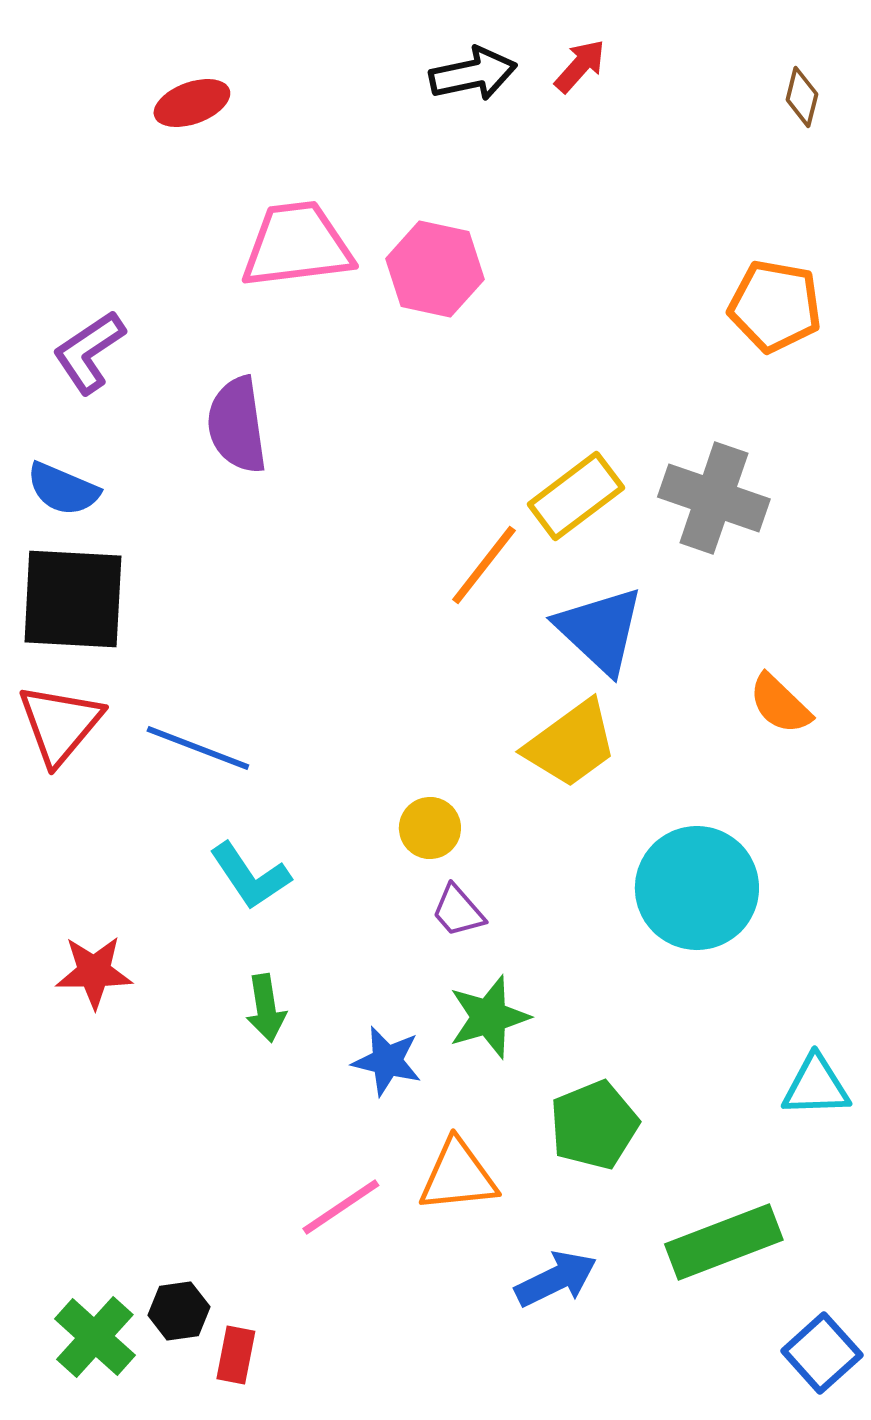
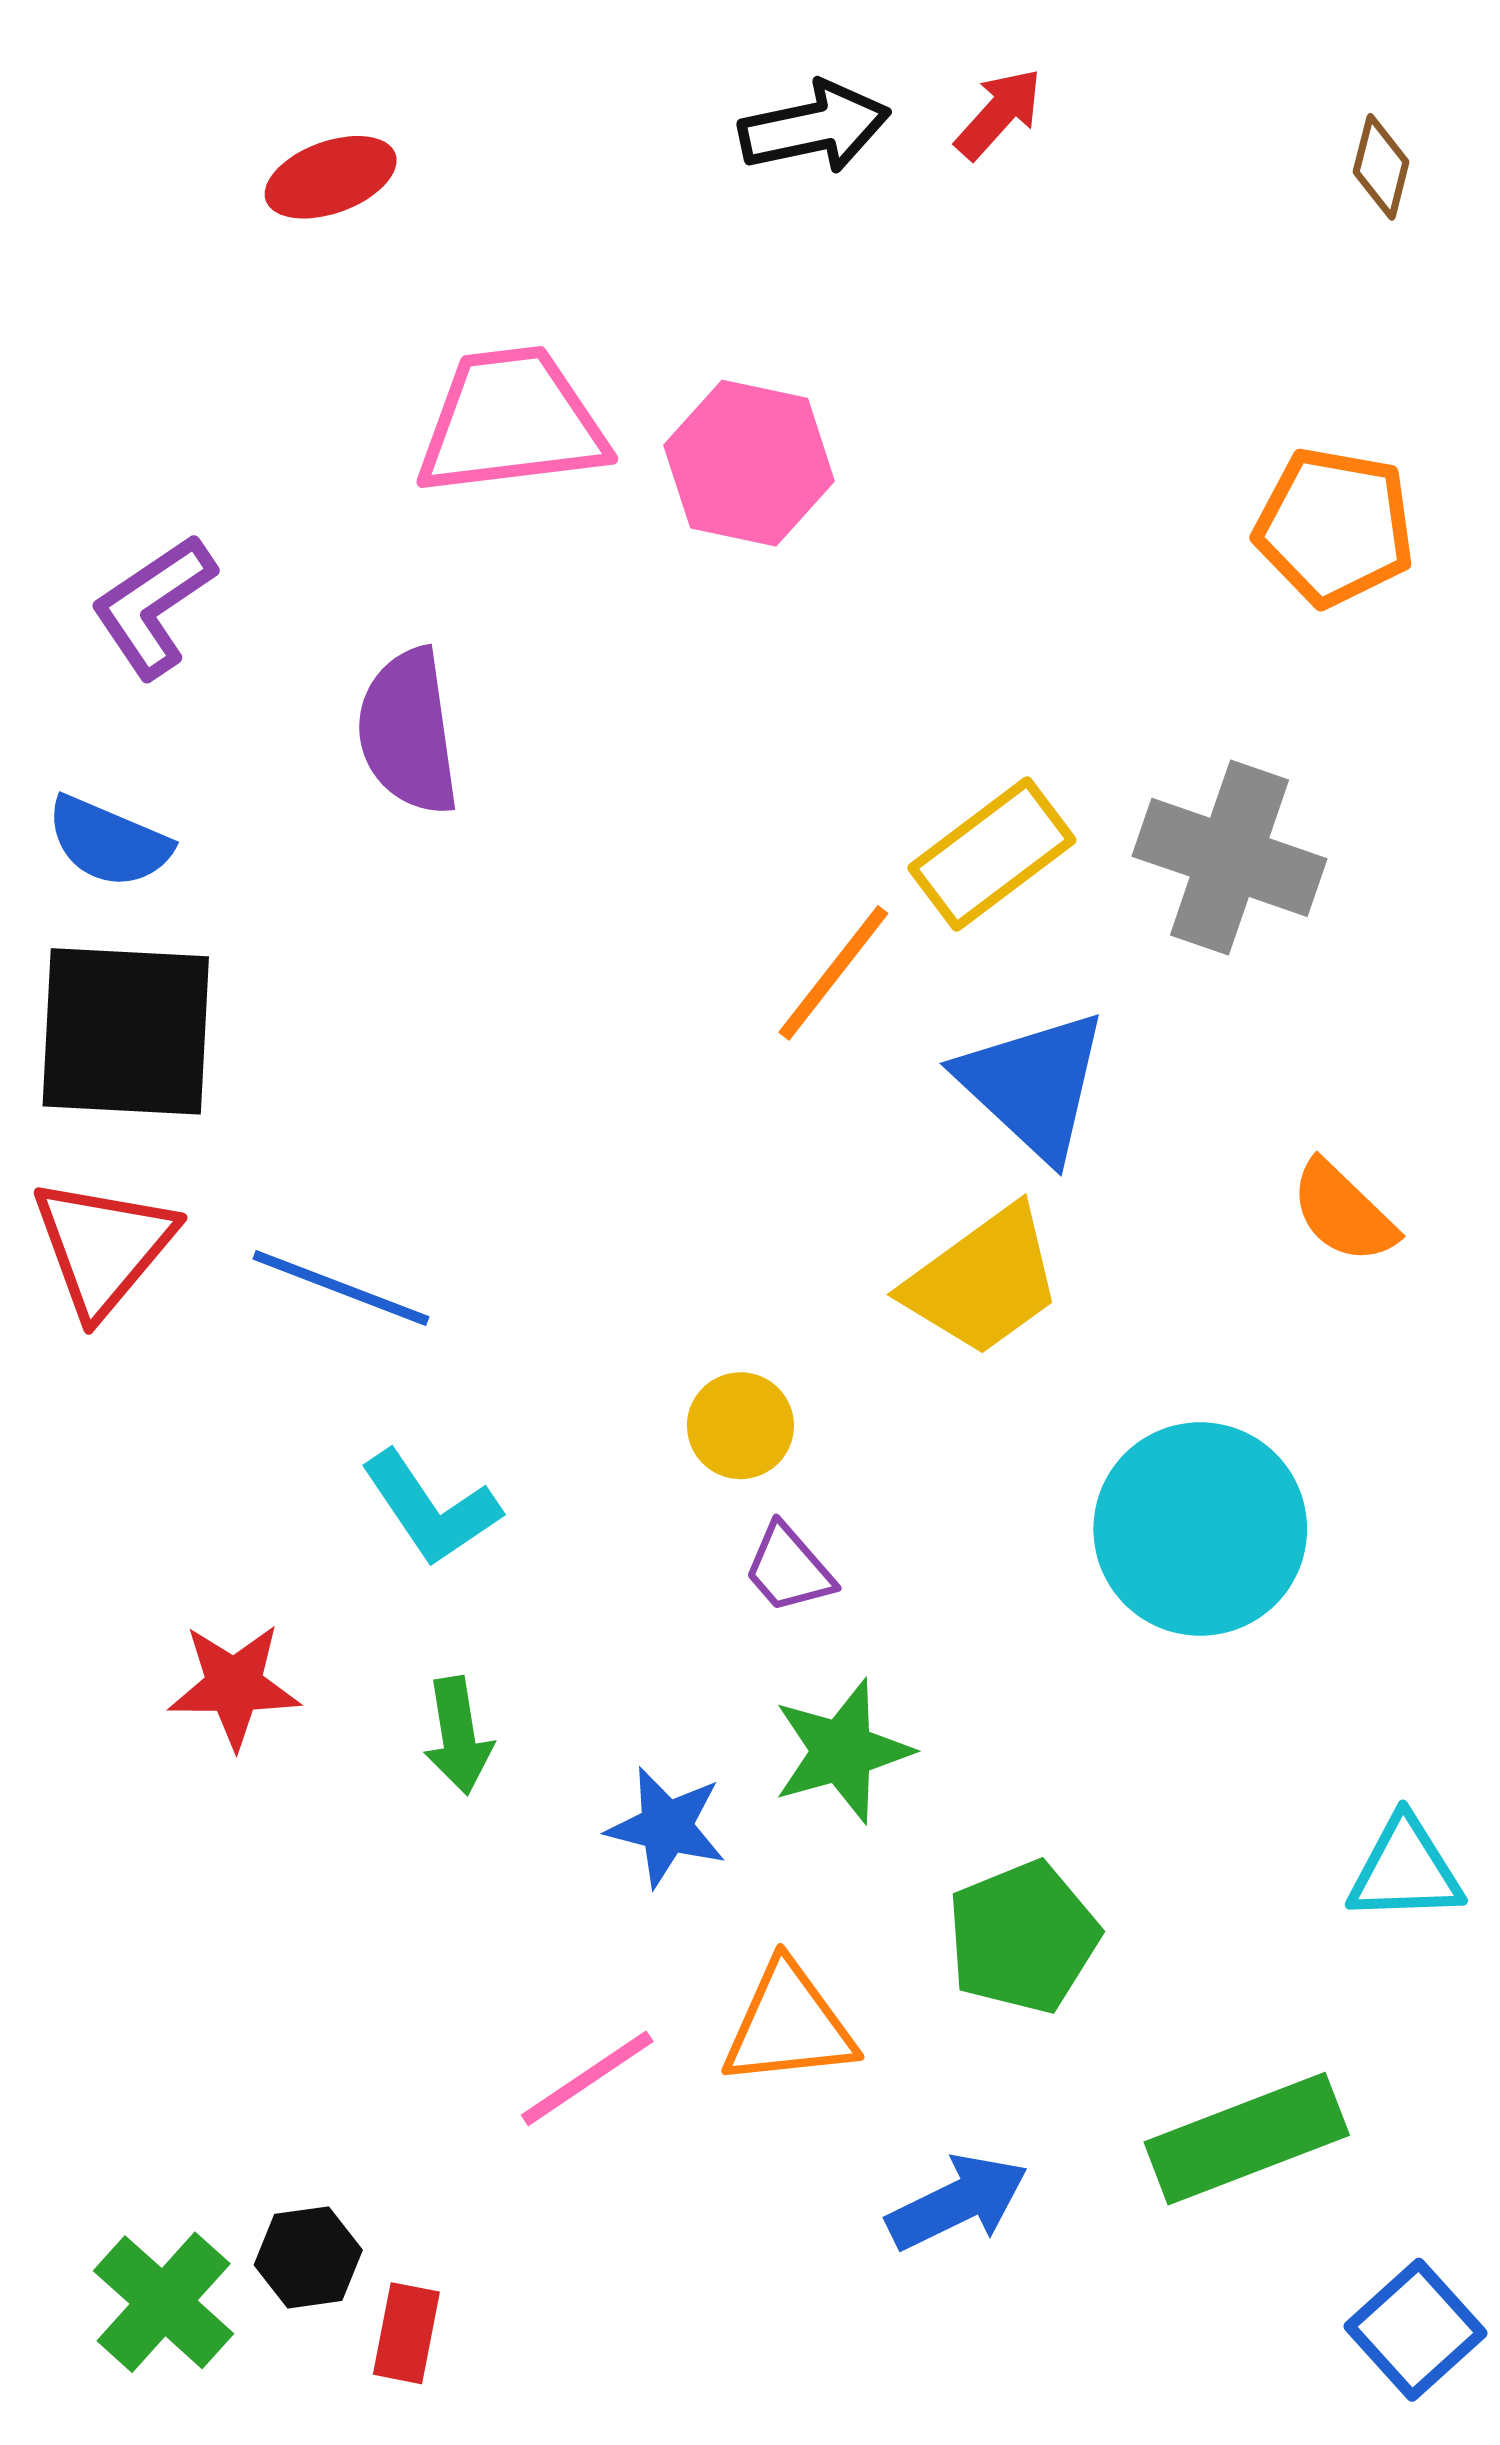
red star: (94, 972) -> (234, 1686), moved

